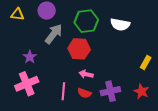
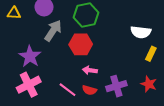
white semicircle: (120, 24) -> (141, 32), moved
purple star: (30, 57) -> (30, 56), size x1.5
pink line: (63, 91) -> (67, 90), turned -54

